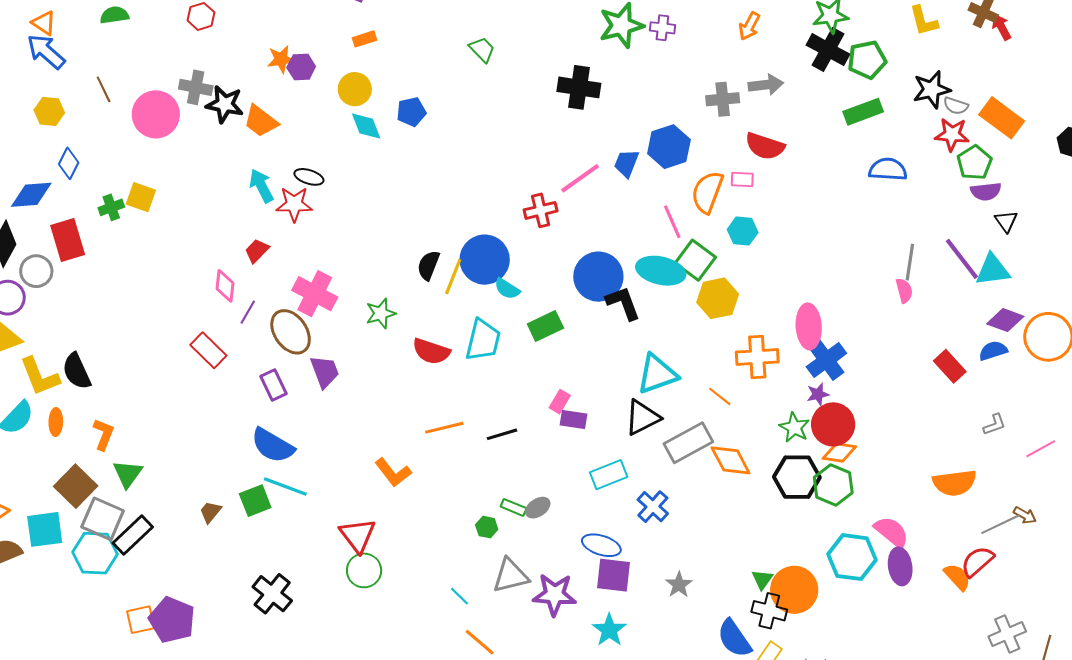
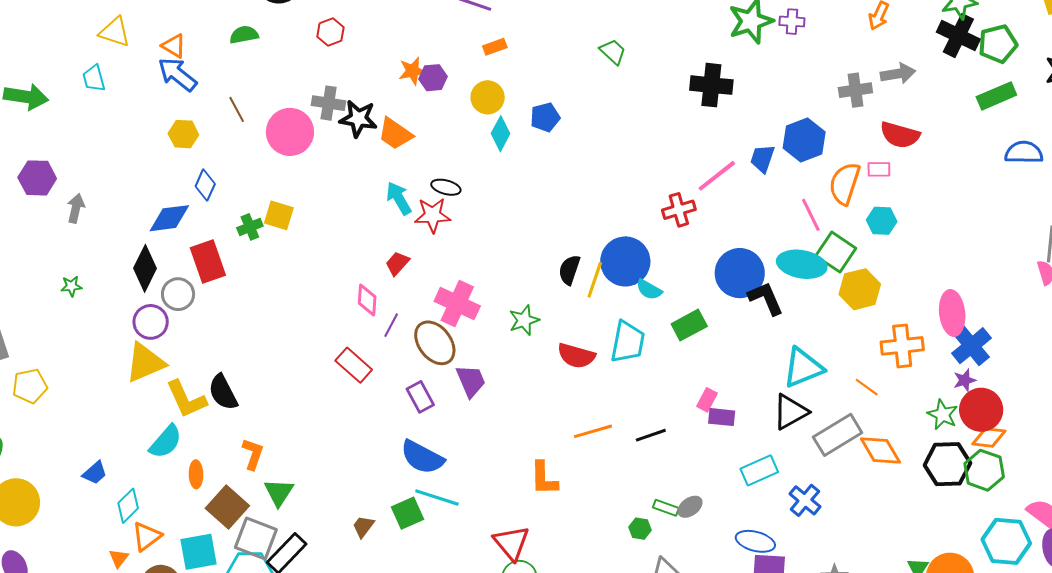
cyan diamond: (366, 126) -> (501, 134), turned 52
orange ellipse: (56, 422) -> (196, 474), moved
orange L-shape: (393, 472) -> (544, 478), turned 39

